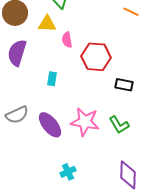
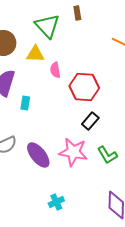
cyan rectangle: (52, 79) -> (25, 103), moved
black rectangle: (124, 85) -> (90, 121), moved, turned -60

